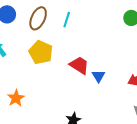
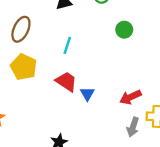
cyan line: (67, 20) -> (67, 45), moved

